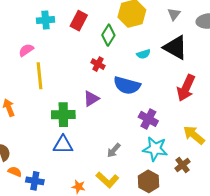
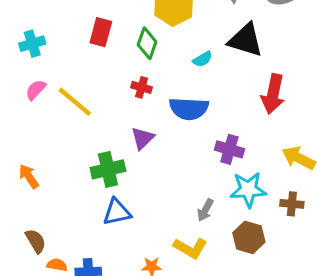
cyan cross: (46, 20) -> (32, 44), moved
yellow line: (39, 76) -> (75, 102), moved, turned -32
gray arrow: (114, 150) -> (205, 210), moved
brown cross: (183, 165) -> (292, 204), turned -35

